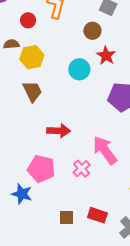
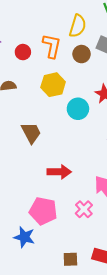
red circle: (28, 20) -> (23, 52), moved
brown circle: (92, 31) -> (82, 54), moved
yellow hexagon: (32, 57) -> (53, 85), moved

